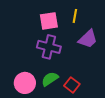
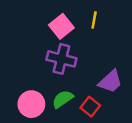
pink square: (49, 21) -> (61, 26), turned -30
purple trapezoid: (88, 39) -> (110, 81), moved

